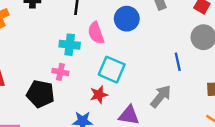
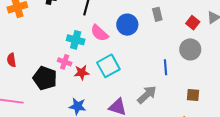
pink semicircle: (96, 33) -> (99, 33), turned -36
cyan square: (112, 70) -> (108, 66), turned 30
red star: (99, 95) -> (82, 73), moved

